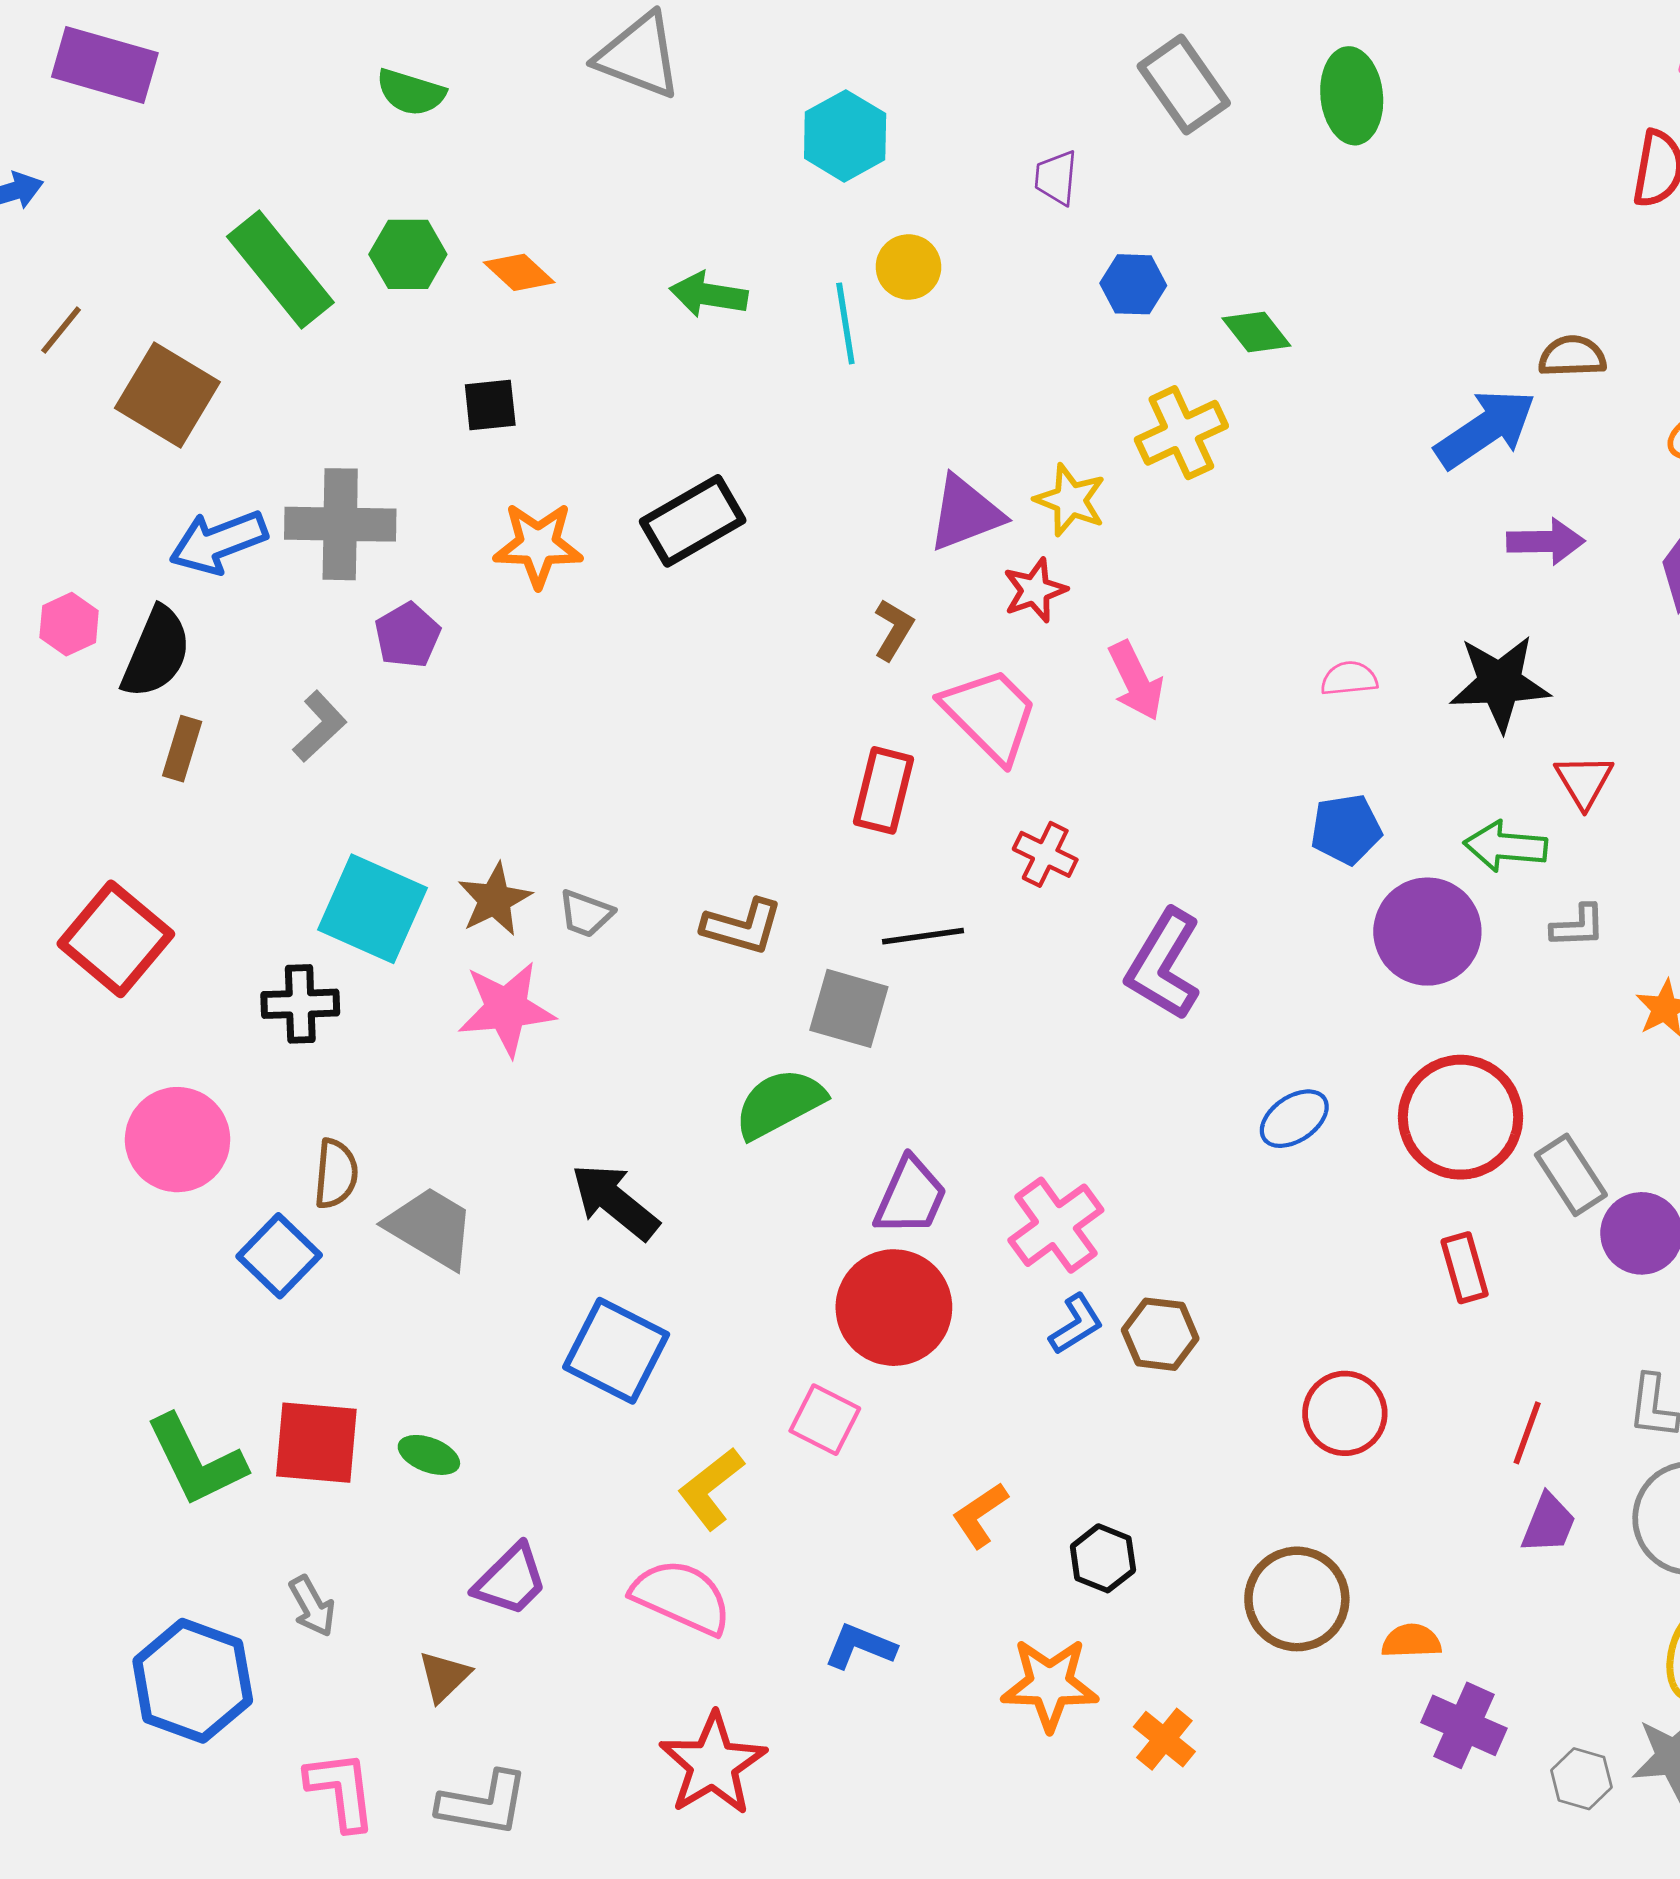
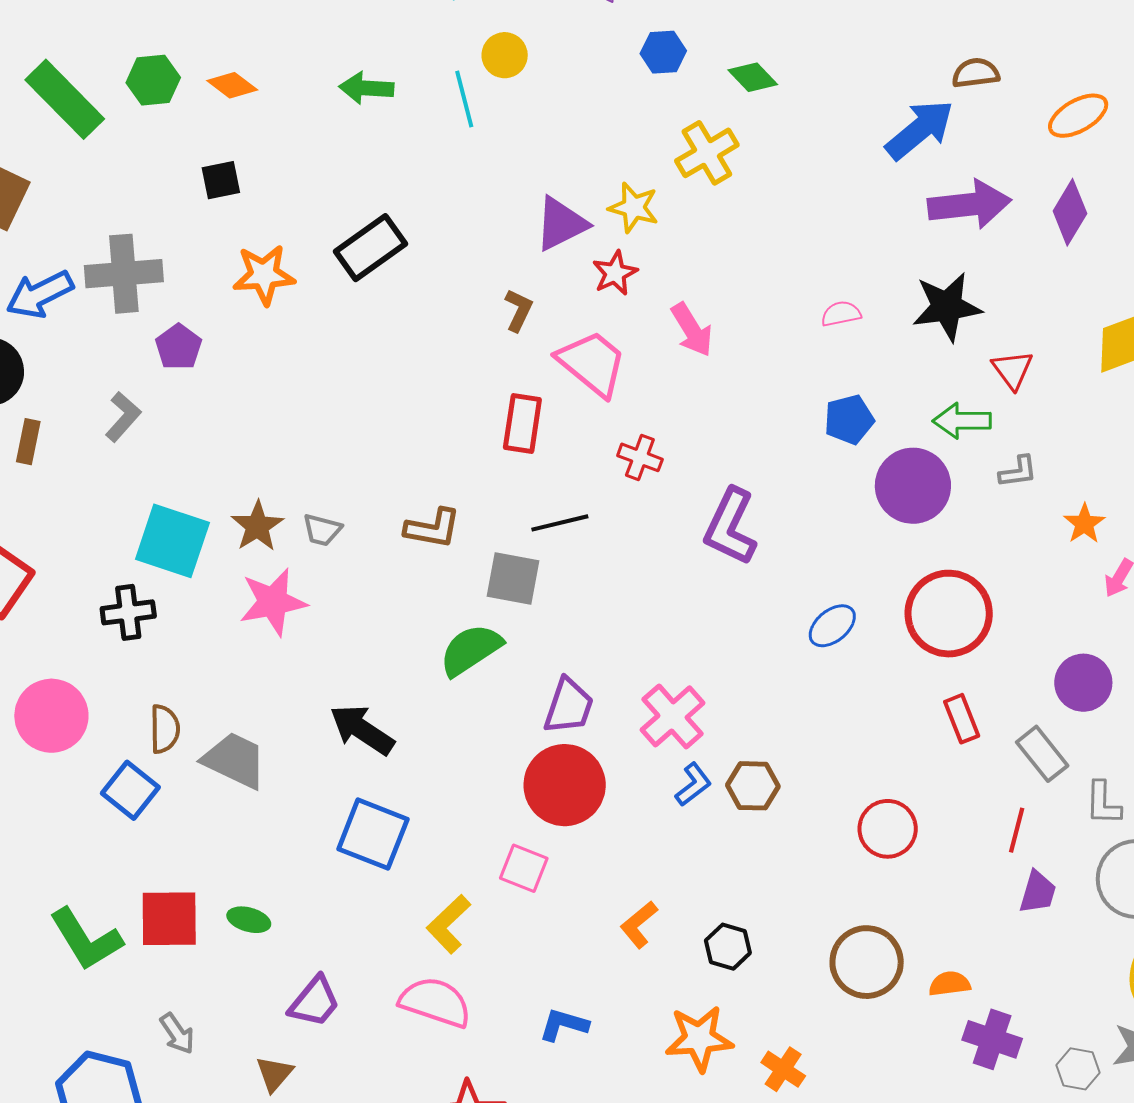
purple arrow: (1546, 542) -> (969, 205), size x1.5
gray rectangle: (1571, 1175) -> (1042, 754), moved

